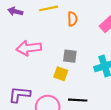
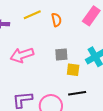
yellow square: (61, 74) -> (73, 70), moved

